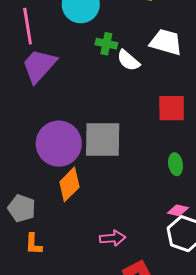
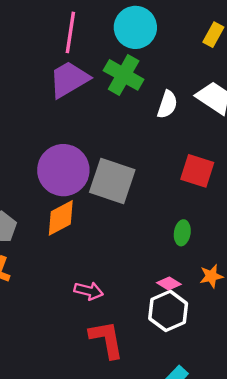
green cross: (106, 44) -> (124, 75), moved, size x1.6
white semicircle: (128, 60) -> (167, 104), turned -130

